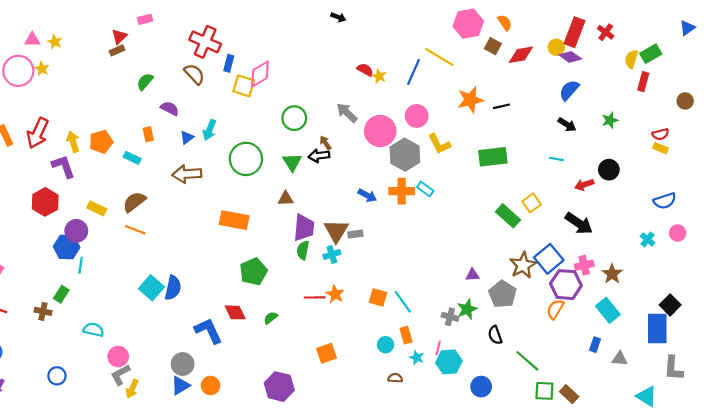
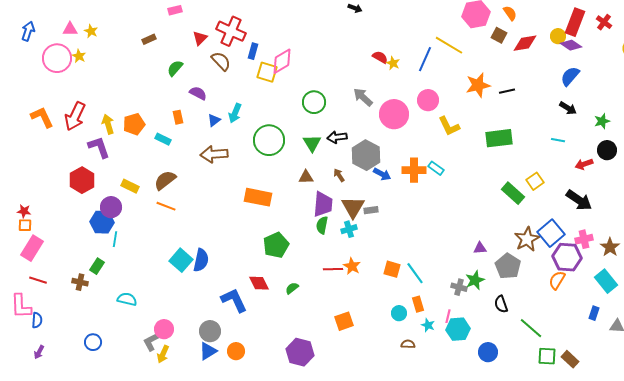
red triangle: (119, 37) -> (200, 38), moved
green star: (610, 120) -> (602, 121), moved
brown arrow: (325, 143) -> (339, 175), moved
gray hexagon: (405, 155) -> (366, 155), moved
pink circle: (118, 357) -> (164, 329), moved

